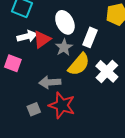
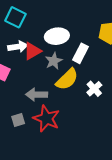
white ellipse: (65, 22) -> (57, 36), turned -75
white cross: (107, 71) -> (94, 89), size x0.7

